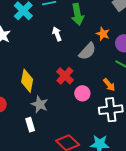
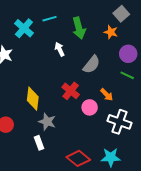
orange star: (103, 34) -> (111, 32), moved
orange arrow: (109, 85) -> (107, 95), moved
white cross: (111, 110) -> (119, 122), turned 30

